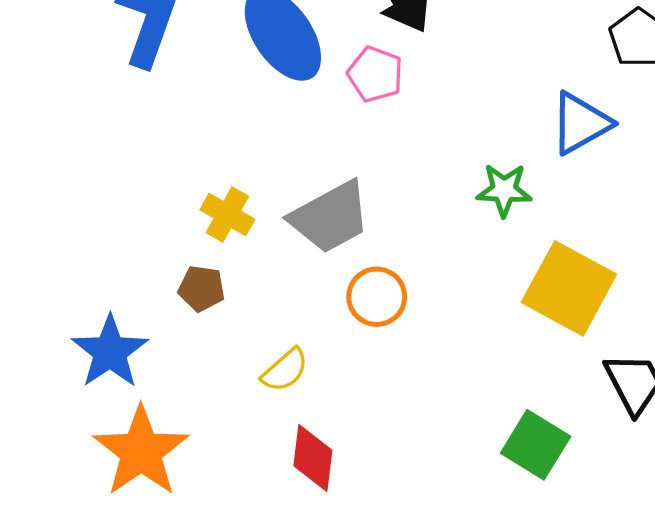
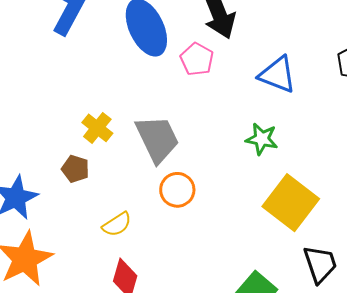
blue triangle: (581, 123) -> (277, 75), moved, turned 42
gray trapezoid: (330, 217) -> (157, 139), turned -96

